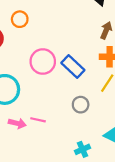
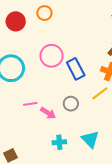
pink line: (38, 120) -> (30, 104), turned -40
pink arrow: (17, 123) -> (48, 113), moved

